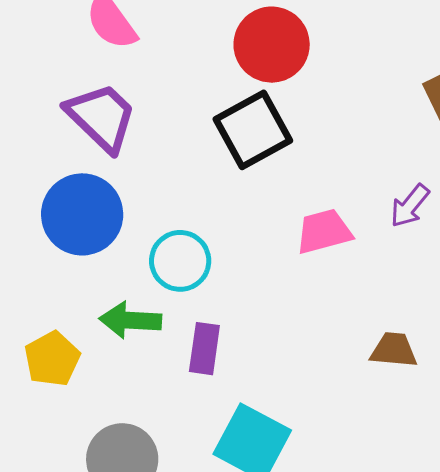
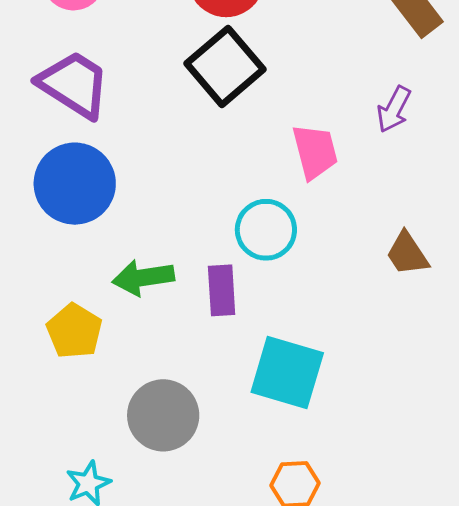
pink trapezoid: (324, 231) -> (315, 152), turned 102
cyan circle: (180, 261) -> (266, 230), moved
brown trapezoid: (394, 350) -> (407, 254), turned -117

